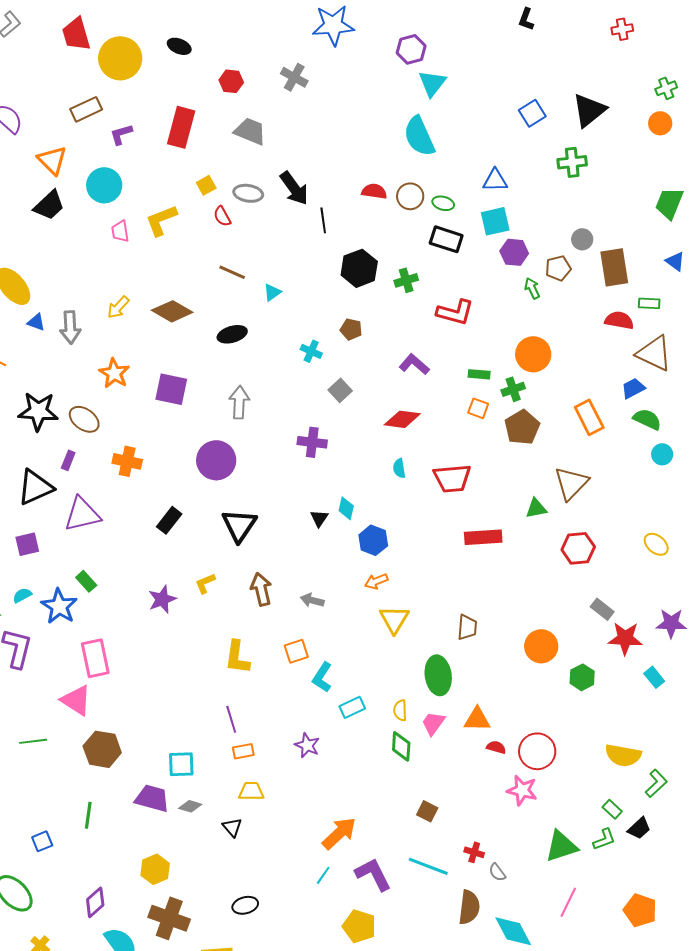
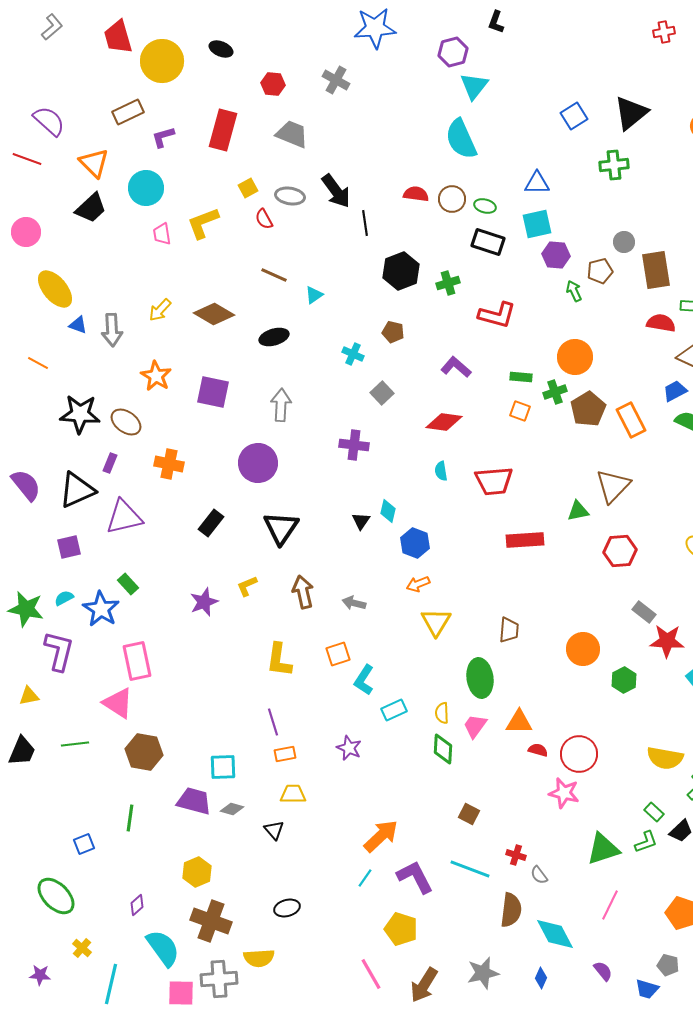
black L-shape: (526, 19) -> (496, 22), moved
brown pentagon: (522, 427) -> (588, 409), moved
purple diamond: (95, 902) -> (137, 905), size x0.7

